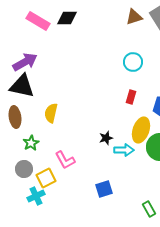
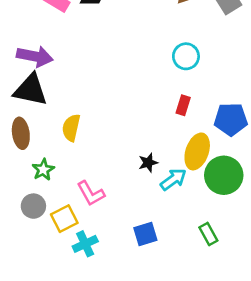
purple arrow: (25, 62) -> (35, 56), turned 40
cyan arrow: (124, 150) -> (173, 179), turned -36
cyan cross: (36, 196) -> (85, 244), moved
green rectangle: (149, 209) -> (208, 234), moved

